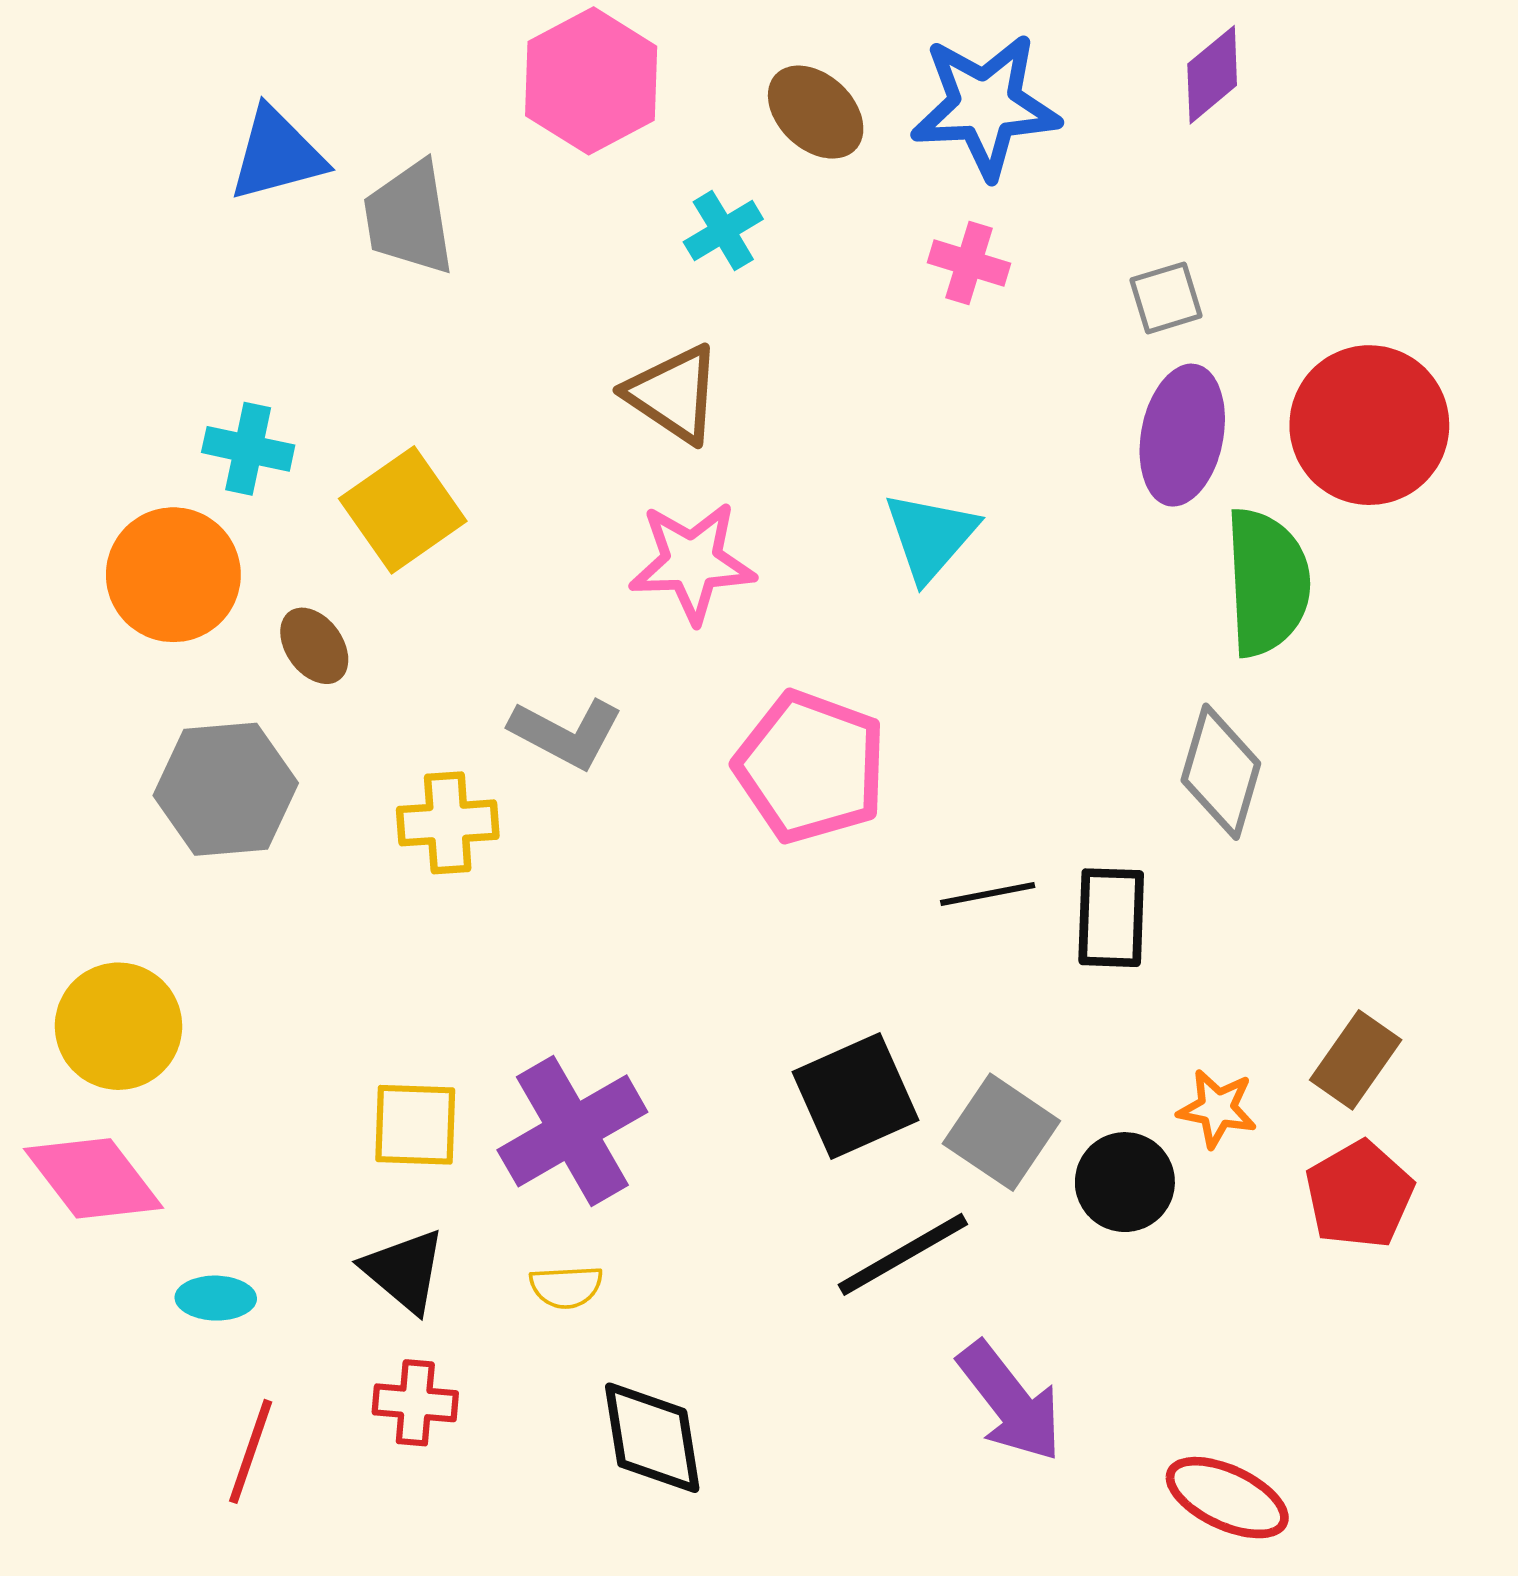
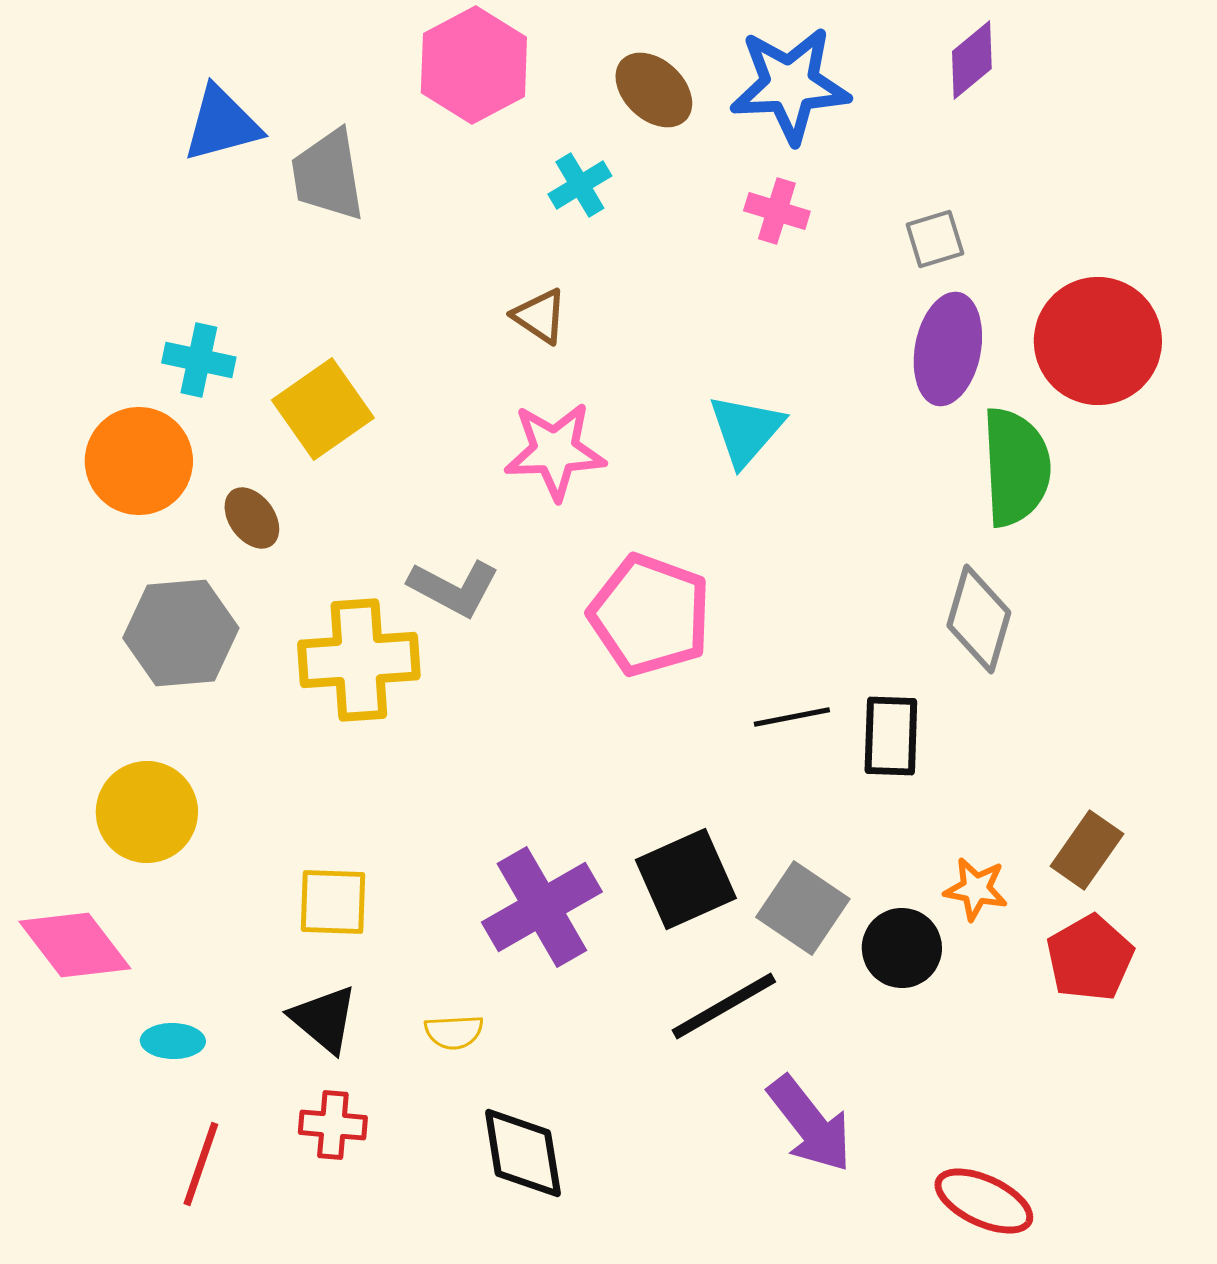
brown triangle: (673, 394) -> (540, 316), size x0.7
yellow cross: (448, 823) -> (359, 660), size x1.5
yellow circle: (118, 1026) -> (147, 812), moved
purple cross: (572, 1131) -> (542, 907), moved

